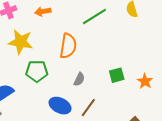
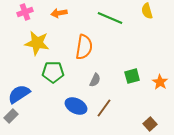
green line: (94, 17) -> (110, 18), turned 55

